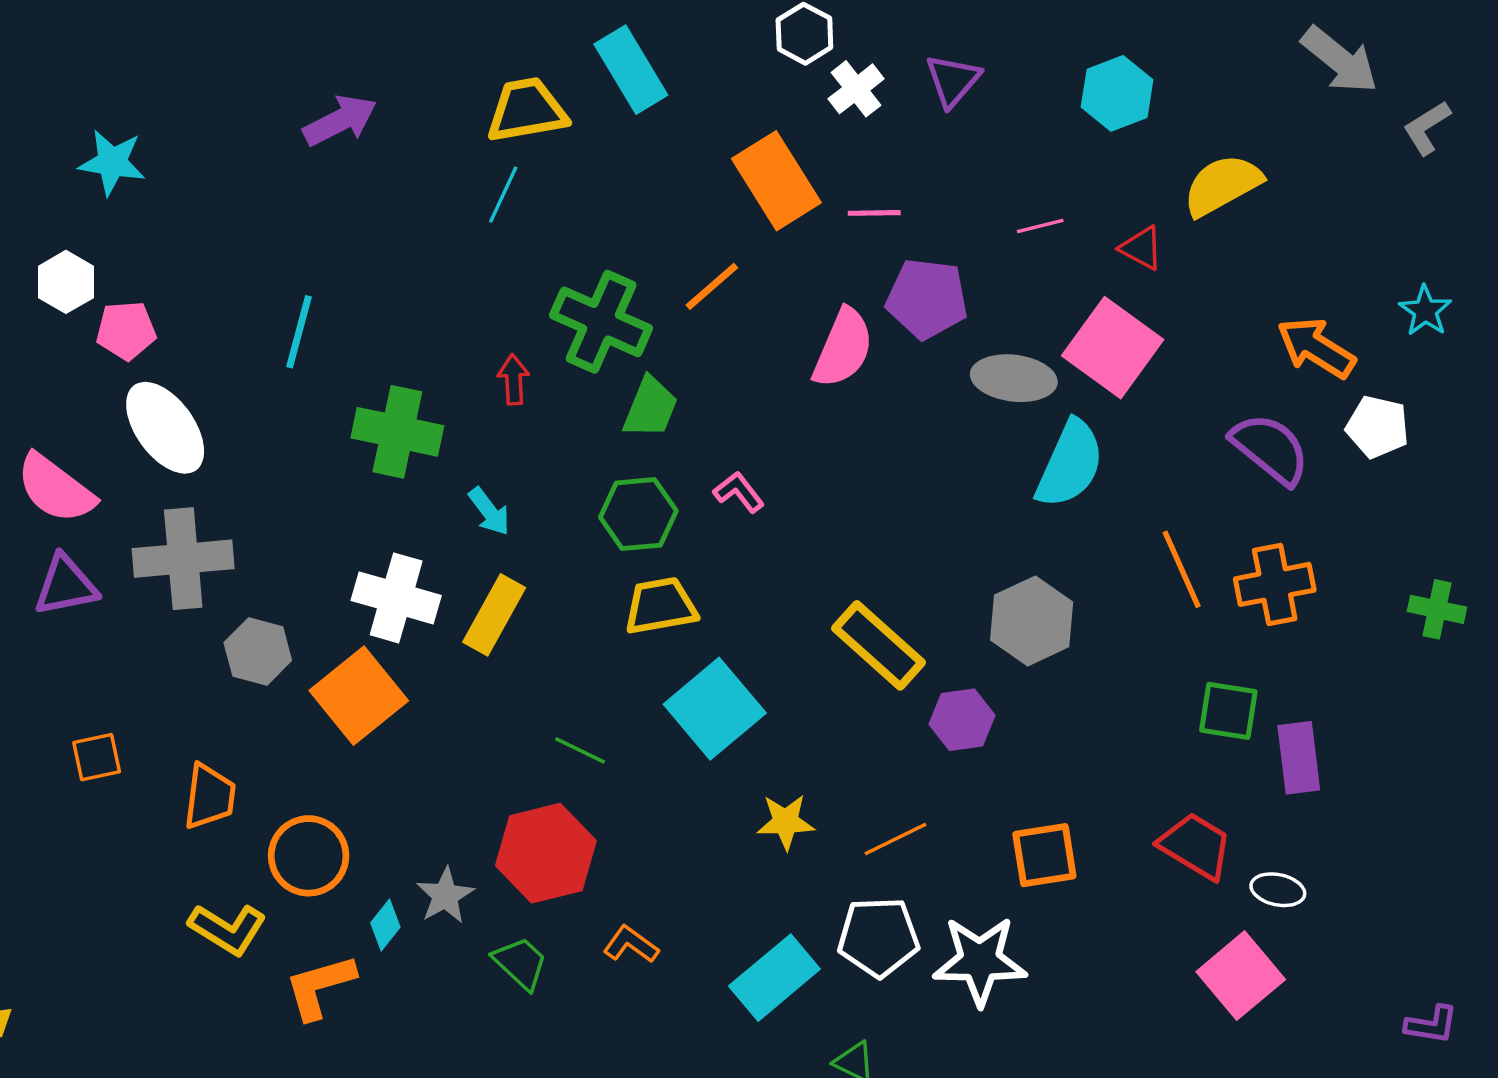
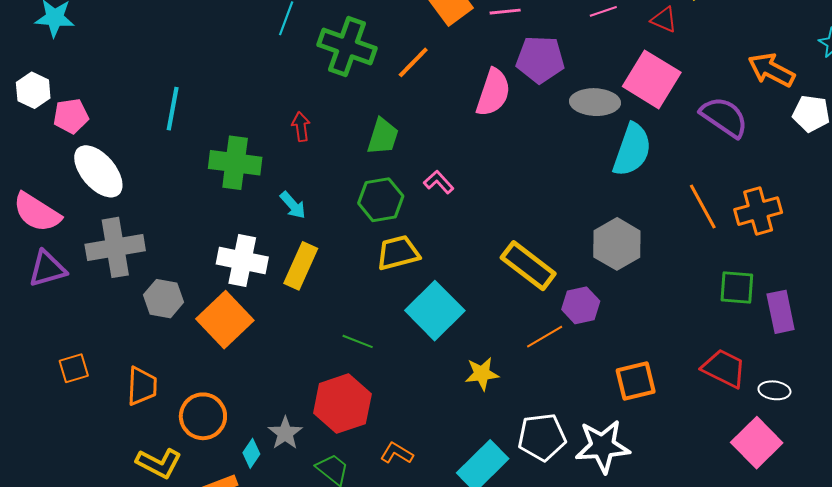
green cross: (601, 322) -> (347, 47), moved
purple semicircle: (1270, 449) -> (724, 117), moved
orange line: (895, 839) -> (545, 337), moved

